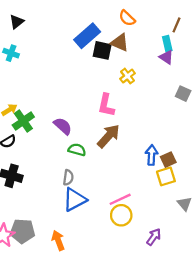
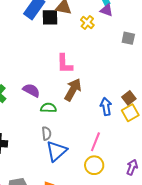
yellow cross: (128, 76) -> (87, 22), moved
blue arrow: (152, 155) -> (106, 107), moved
pink line: (120, 199) -> (95, 142), turned -30
yellow circle: (121, 215) -> (94, 165), moved

